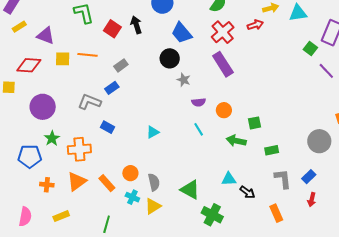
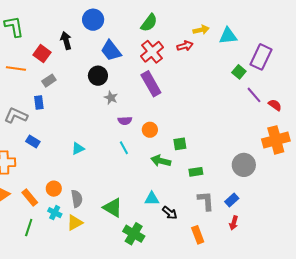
red square: (112, 29) -> (42, 54), moved
blue rectangle: (112, 88) -> (39, 103), turned -64
green line: (107, 224) -> (29, 228), moved

